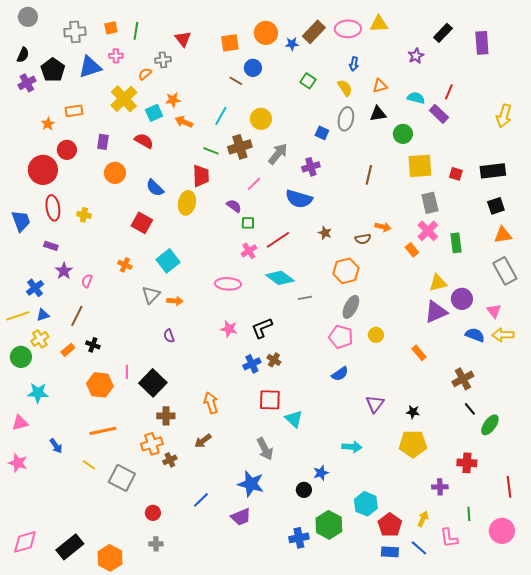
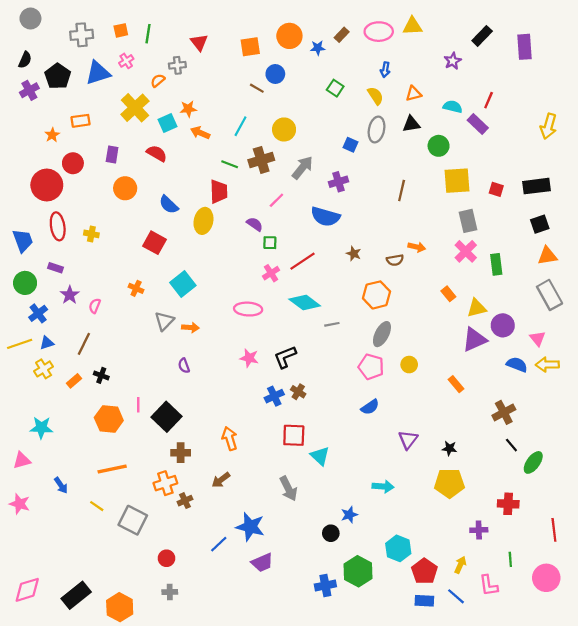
brown rectangle: (314, 32) -> (342, 35), size x0.6
pink cross: (116, 56) -> (126, 61), turned -32
orange rectangle: (412, 250) -> (448, 294), moved
green circle: (21, 357) -> (25, 283), moved
blue star: (251, 484) -> (250, 527), moved

